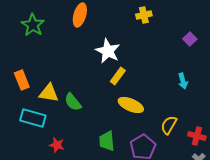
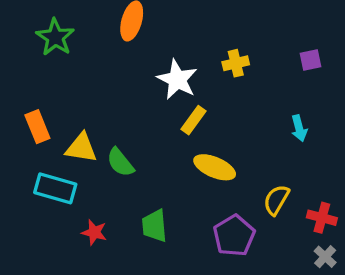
yellow cross: (144, 15) -> (236, 63), moved
purple square: (190, 39) -> (311, 60), turned 32
green trapezoid: (107, 141) -> (154, 226), moved

